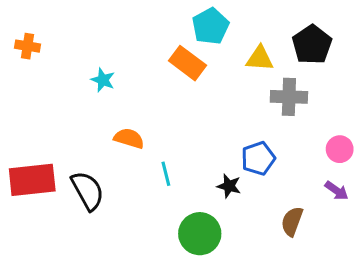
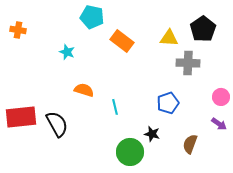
cyan pentagon: (211, 26) -> (92, 17), moved, turned -30
cyan line: (166, 174) -> (115, 107), moved
black star: (229, 186) -> (152, 134), moved

